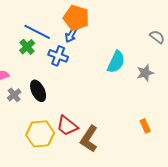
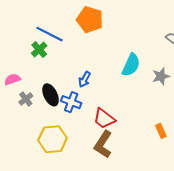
blue arrow: (71, 35) -> (85, 79), moved
blue cross: (58, 56) -> (71, 102), moved
red trapezoid: (67, 126) -> (104, 119), moved

